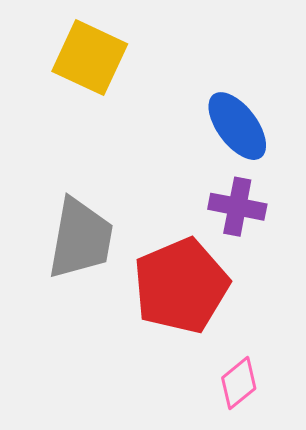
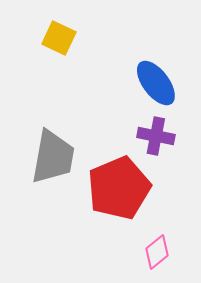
yellow square: (90, 58) -> (59, 38), size x0.7

